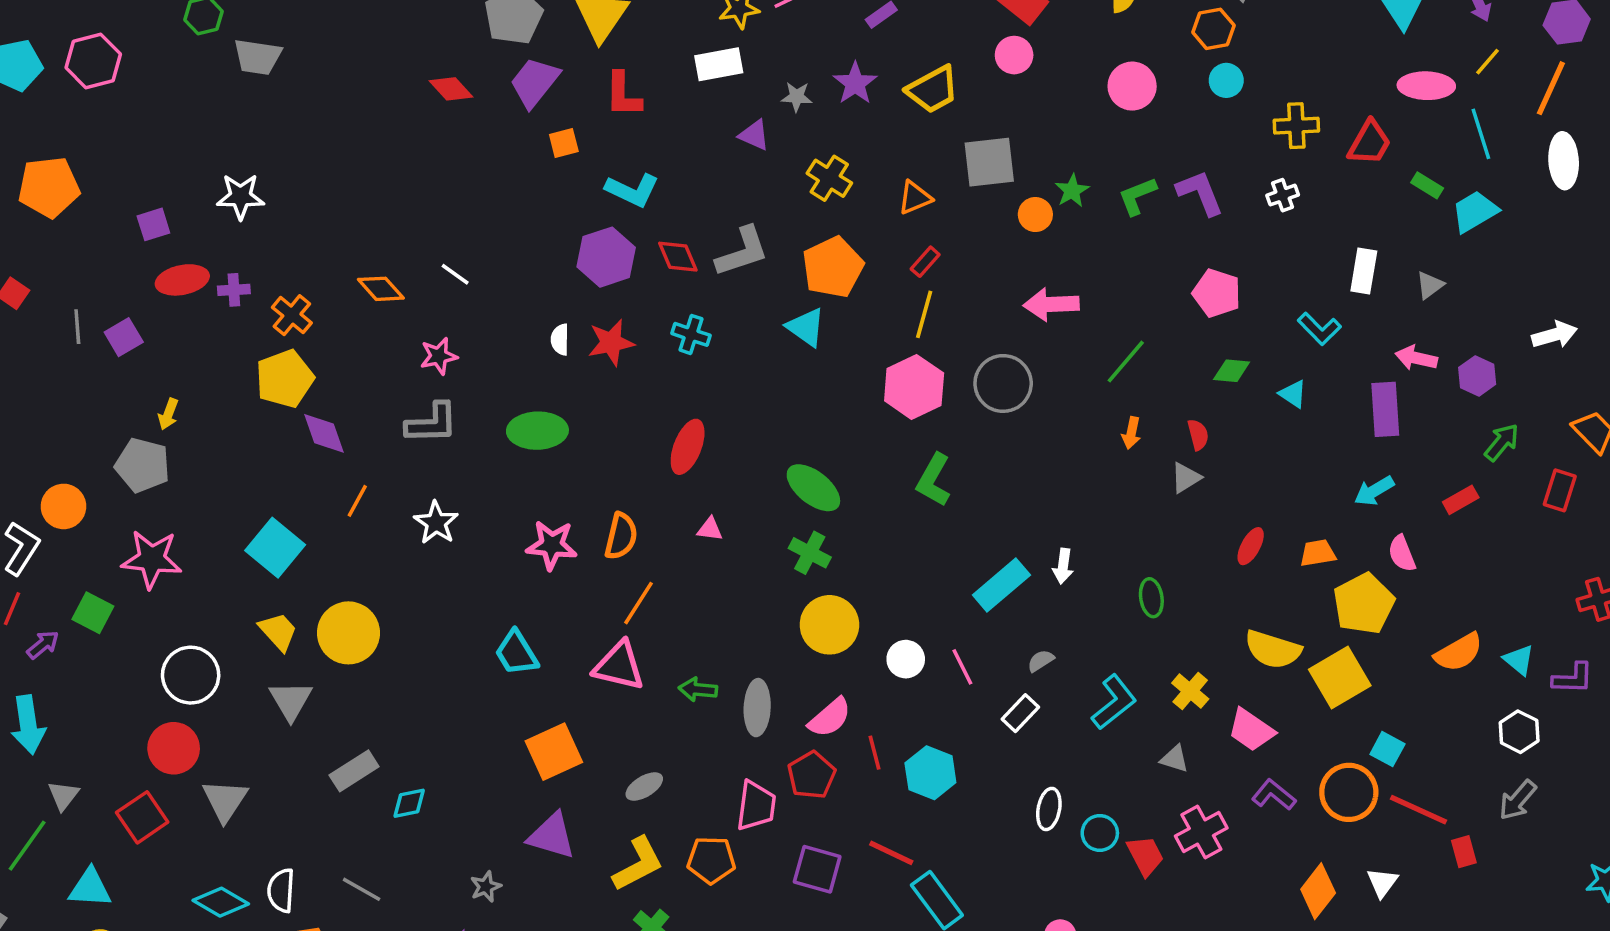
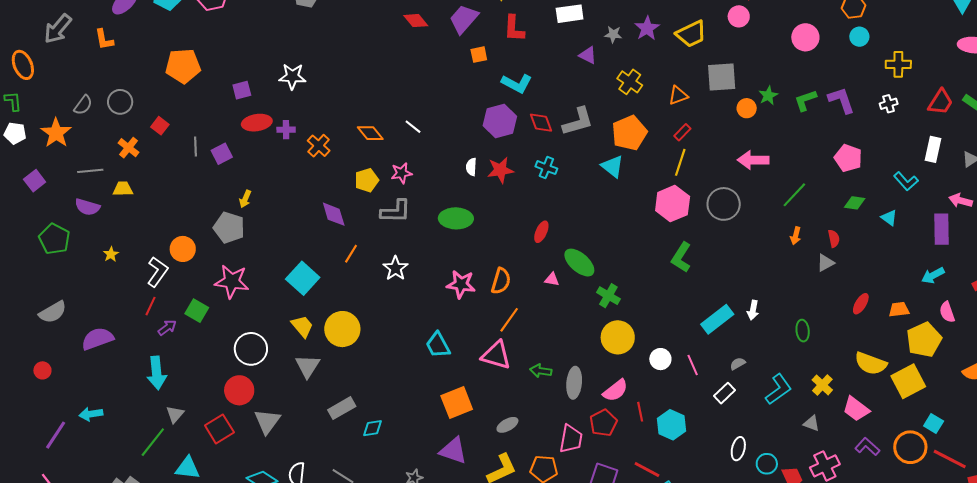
red trapezoid: (1369, 143) -> (941, 102), moved
yellow pentagon: (285, 379) -> (367, 180), moved, size x0.7
red ellipse: (688, 447) -> (541, 232), size x0.7
green ellipse: (813, 488) -> (579, 263), moved

